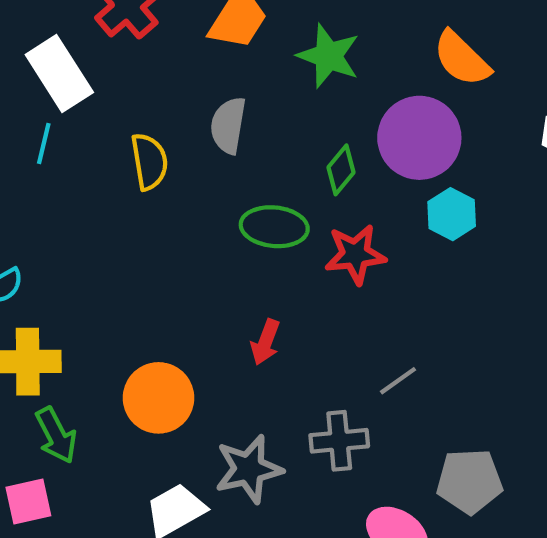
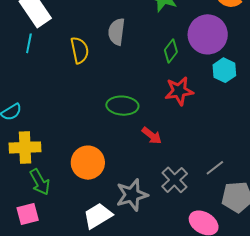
green ellipse: (274, 227) -> (122, 106), moved
red arrow: (265, 342) -> (152, 136), moved, turned -70
gray line: (398, 381) -> (215, 168), moved
gray cross: (339, 441) -> (175, 180), turned -36

